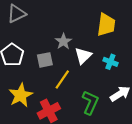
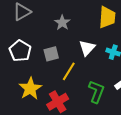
gray star: (63, 41) -> (62, 23), moved

